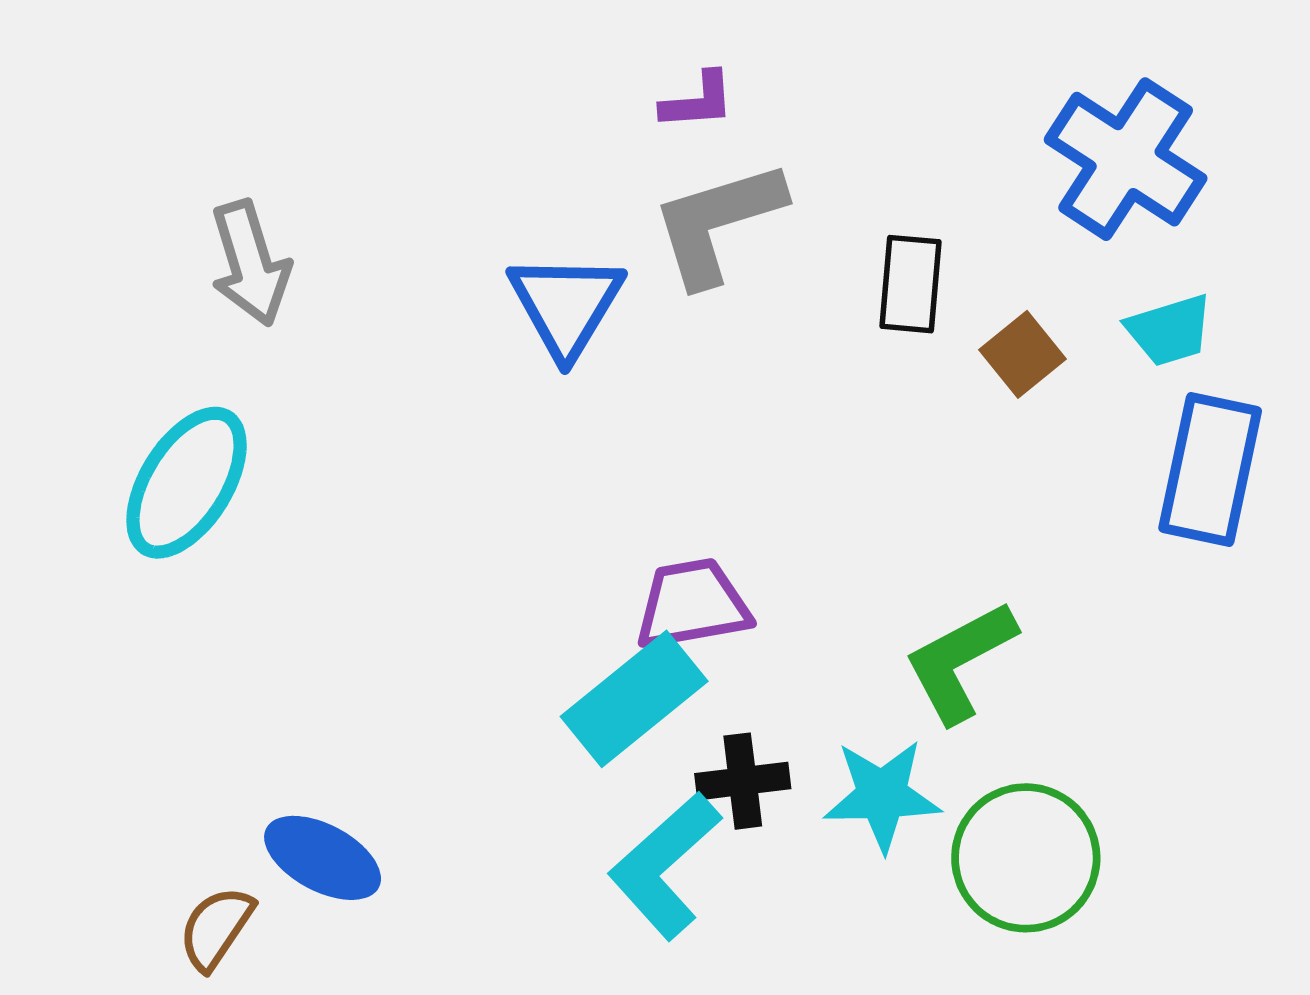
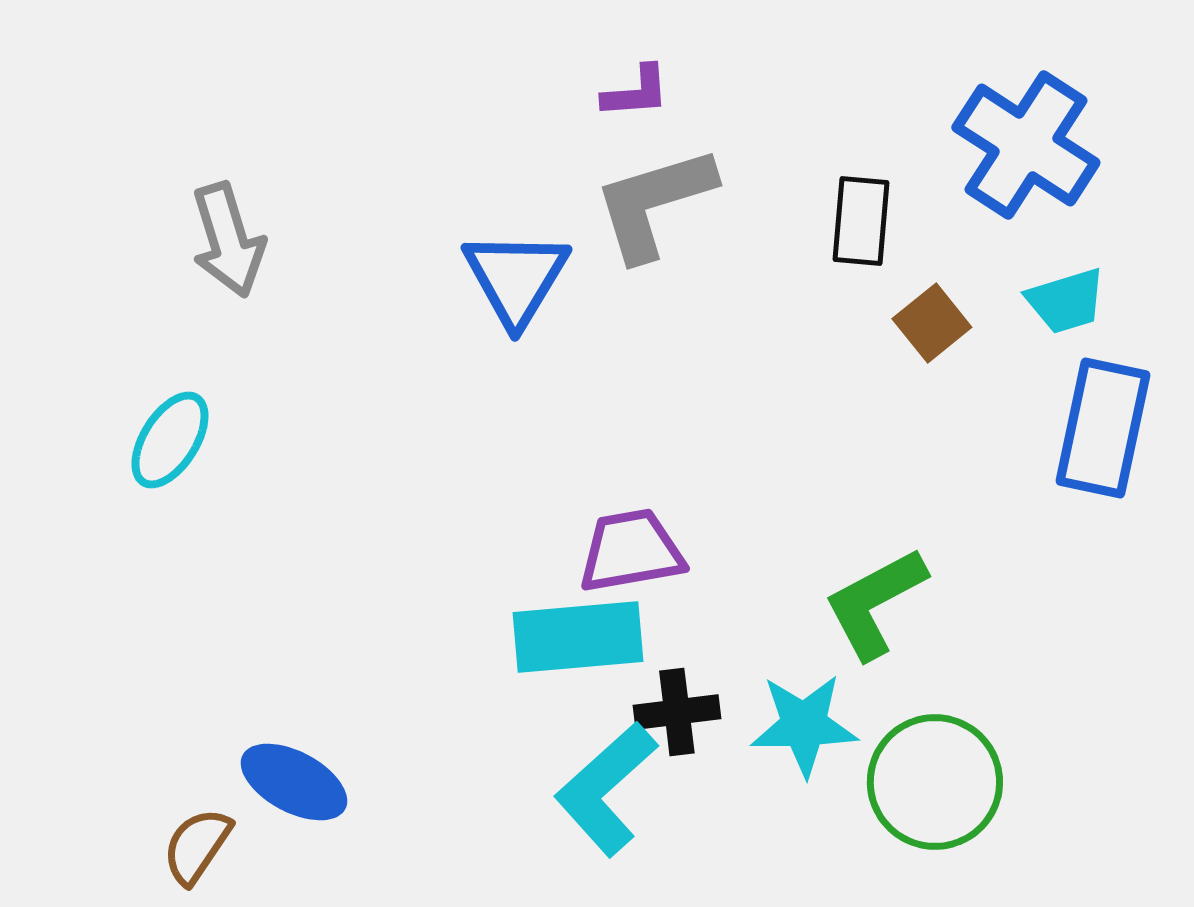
black rectangle: (911, 284) -> (861, 221), moved
cyan ellipse: (187, 483) -> (170, 440), size x0.7
cyan rectangle: (634, 699) -> (578, 637), turned 34

